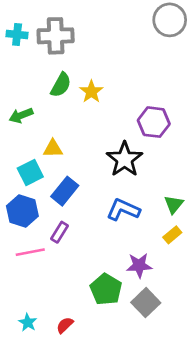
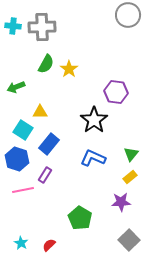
cyan square: (30, 173) -> (23, 130), turned -30
purple star: (139, 265) -> (121, 202), moved
gray square: (146, 303) -> (129, 240), moved

